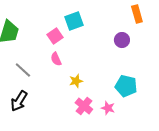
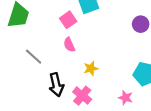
black arrow: (19, 101) -> (56, 85), moved, turned -45
pink cross: (84, 106) -> (82, 96), moved

